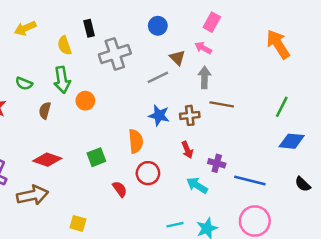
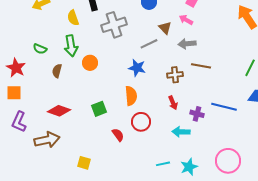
gray arrow: (204, 77) -> (187, 44), turned -96
blue star: (159, 115) -> (137, 68), moved
blue line: (250, 180) -> (224, 107), moved
cyan arrow: (197, 185) -> (181, 132), turned -30

